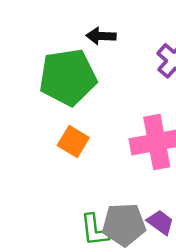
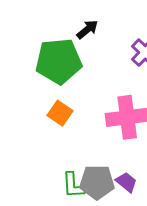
black arrow: (101, 36) -> (87, 29), turned 135

